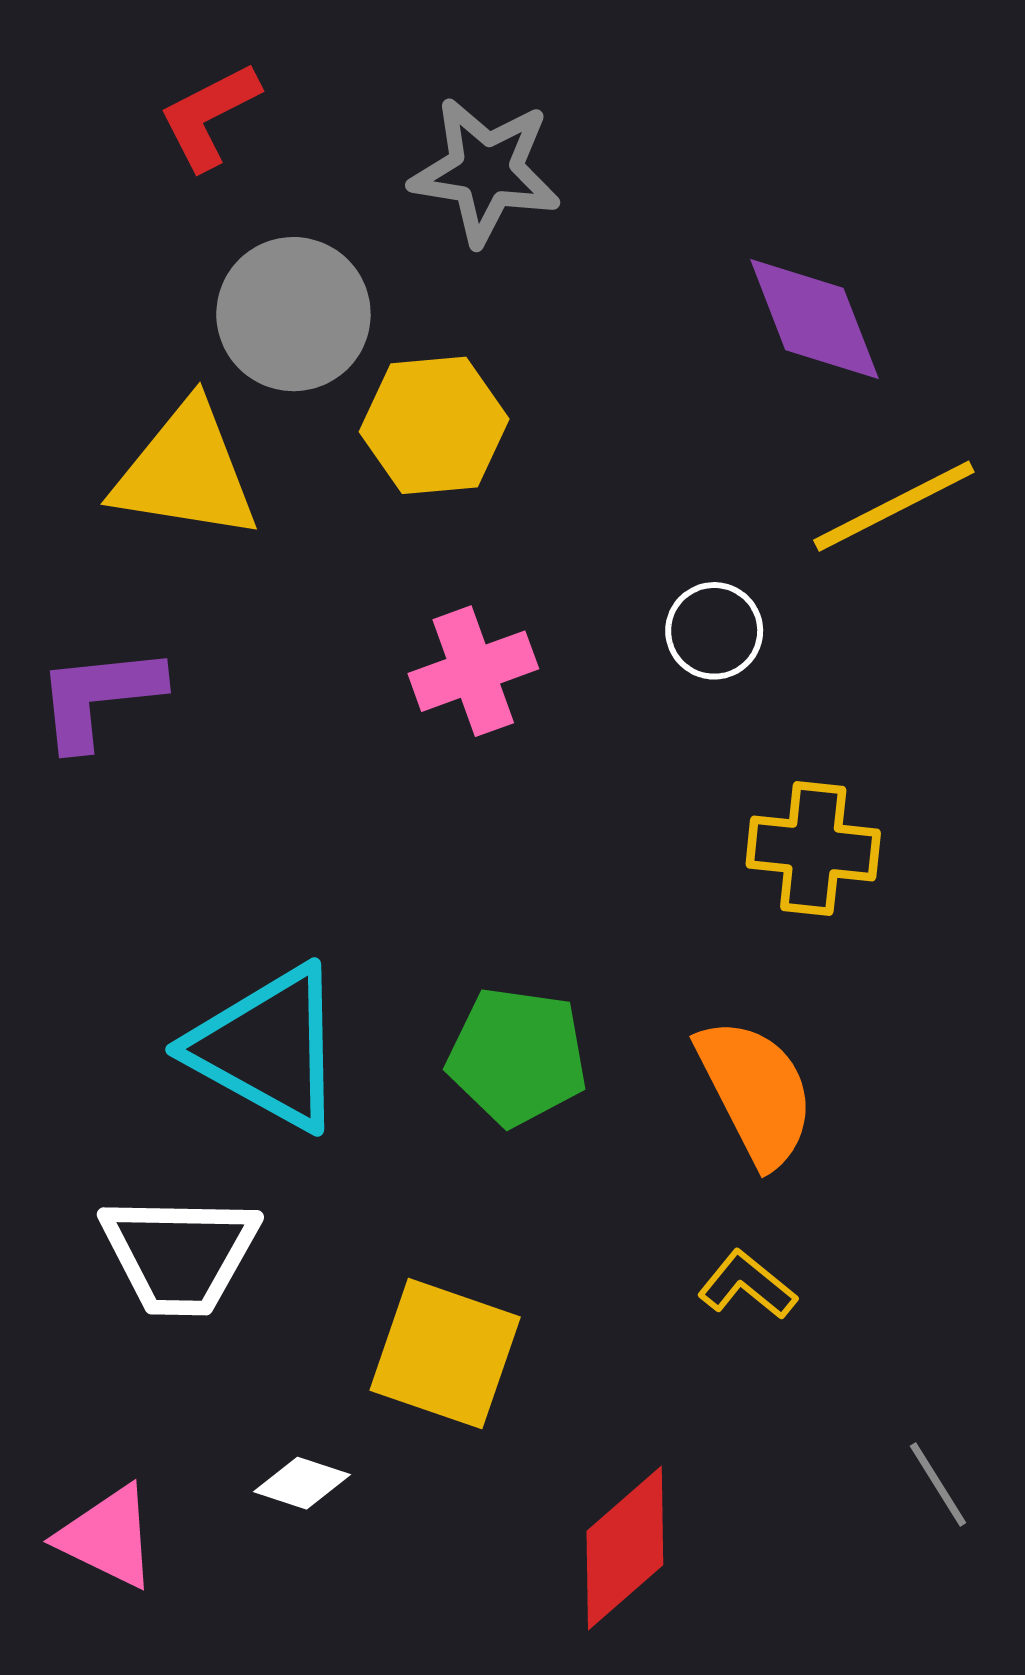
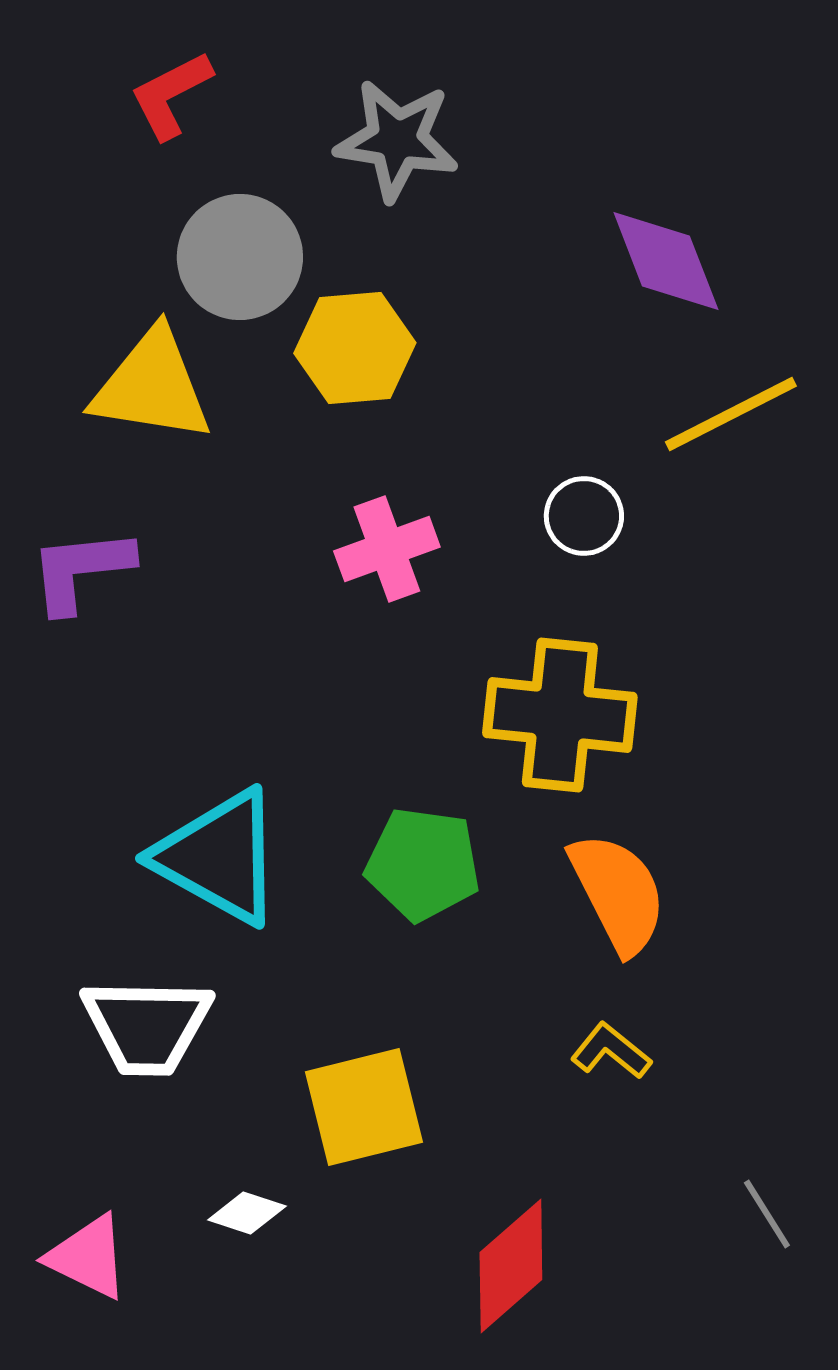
yellow cross: (813, 849) -> (560, 715), moved, size x1.4
yellow square: (445, 1354) -> (364, 1107), turned -33

